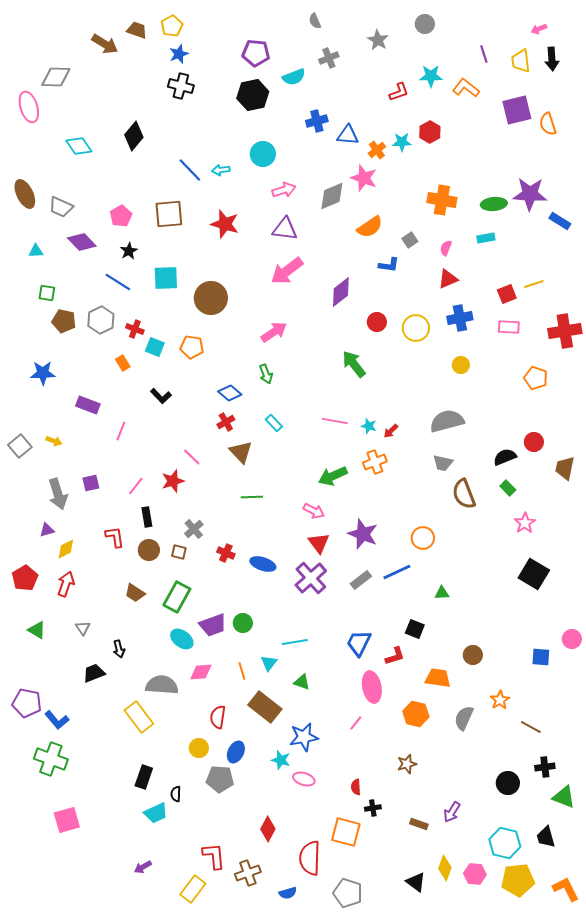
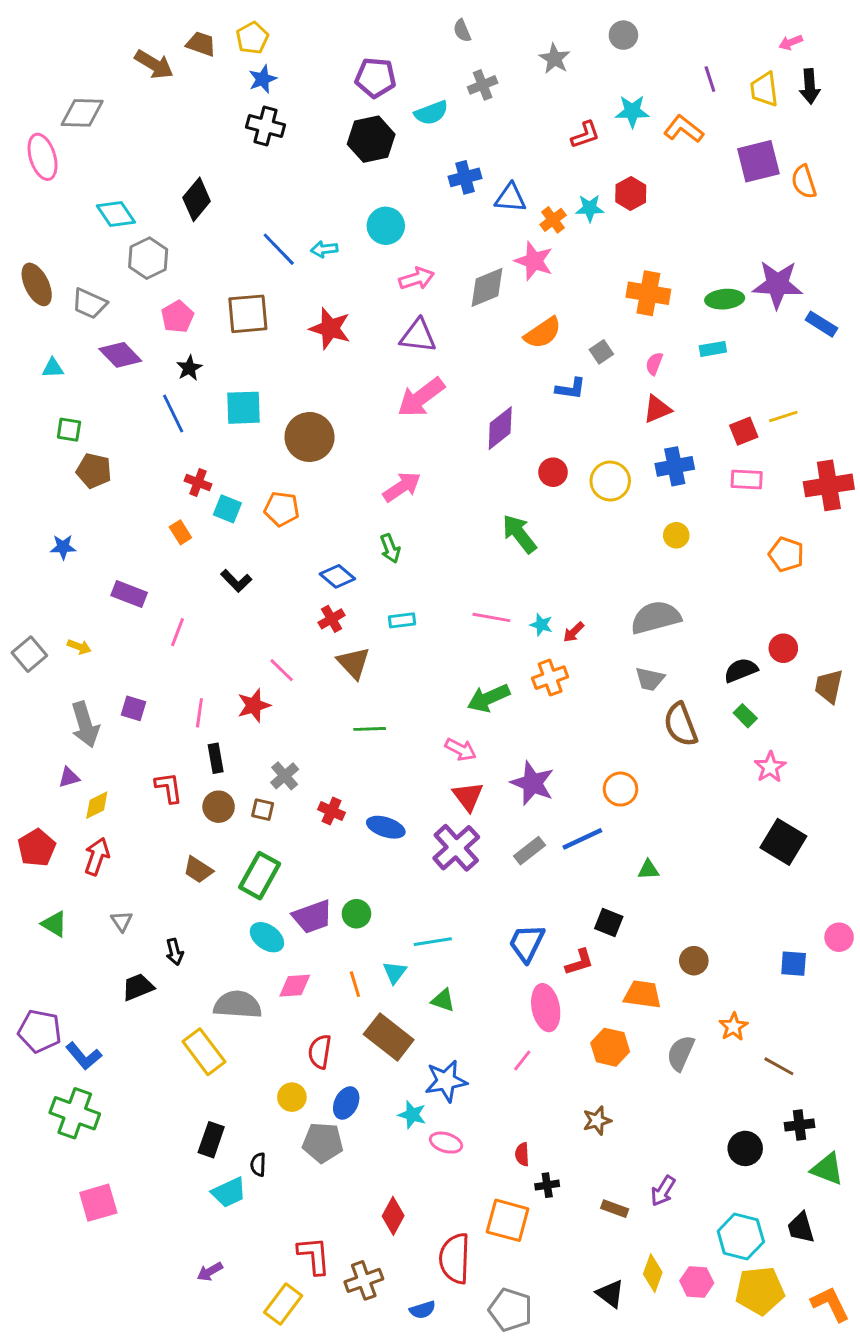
blue line: (118, 282) -> (173, 414), turned 32
gray hexagon: (101, 320) -> (148, 258), moved
blue star: (43, 373) -> (63, 547), size x0.7
cyan rectangle: (274, 423) -> (402, 620), turned -54
purple square: (91, 483) -> (133, 708), turned 30
pink line: (136, 486) -> (199, 713), turned -30

